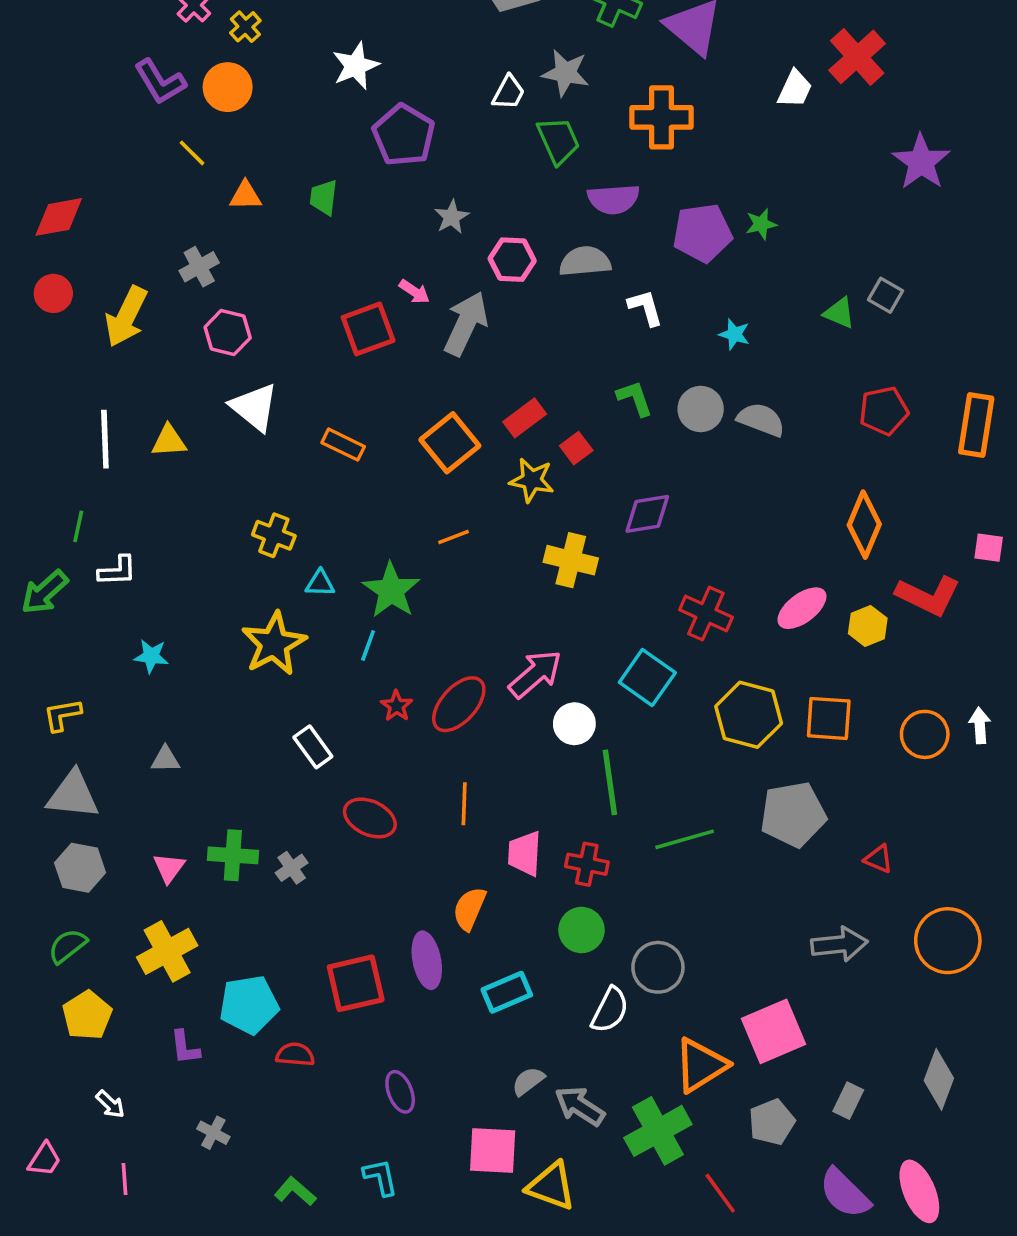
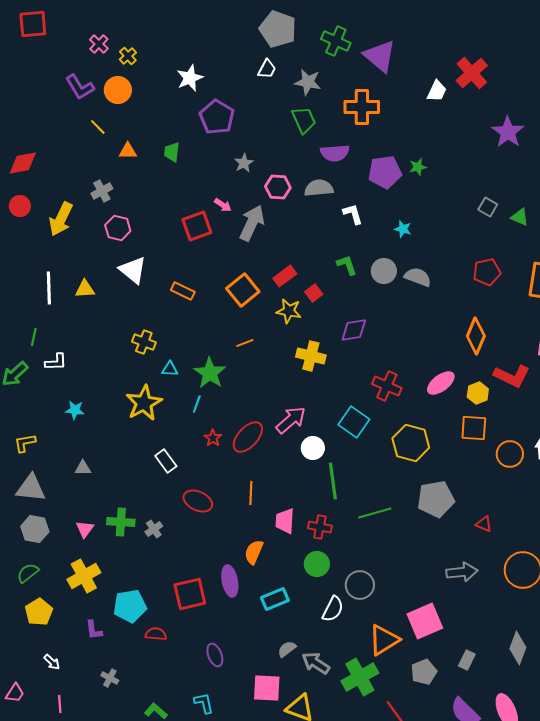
white trapezoid: (509, 92) -> (267, 69), moved
green triangle: (839, 313) -> (520, 217), moved
orange square: (829, 718) -> (474, 428), moved

